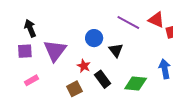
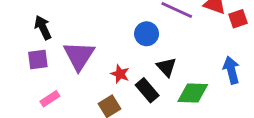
blue circle: (94, 38) -> (147, 34), moved
black triangle: (116, 50) -> (166, 67), moved

